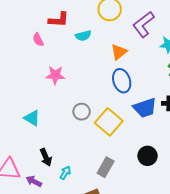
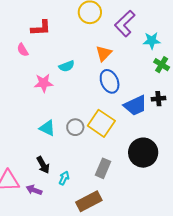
cyan semicircle: (83, 36) -> (67, 66), moved
gray circle: (82, 112) -> (75, 127), moved
cyan triangle: (32, 118) -> (47, 128), moved
black circle: (148, 156) -> (143, 153), size x1.5

